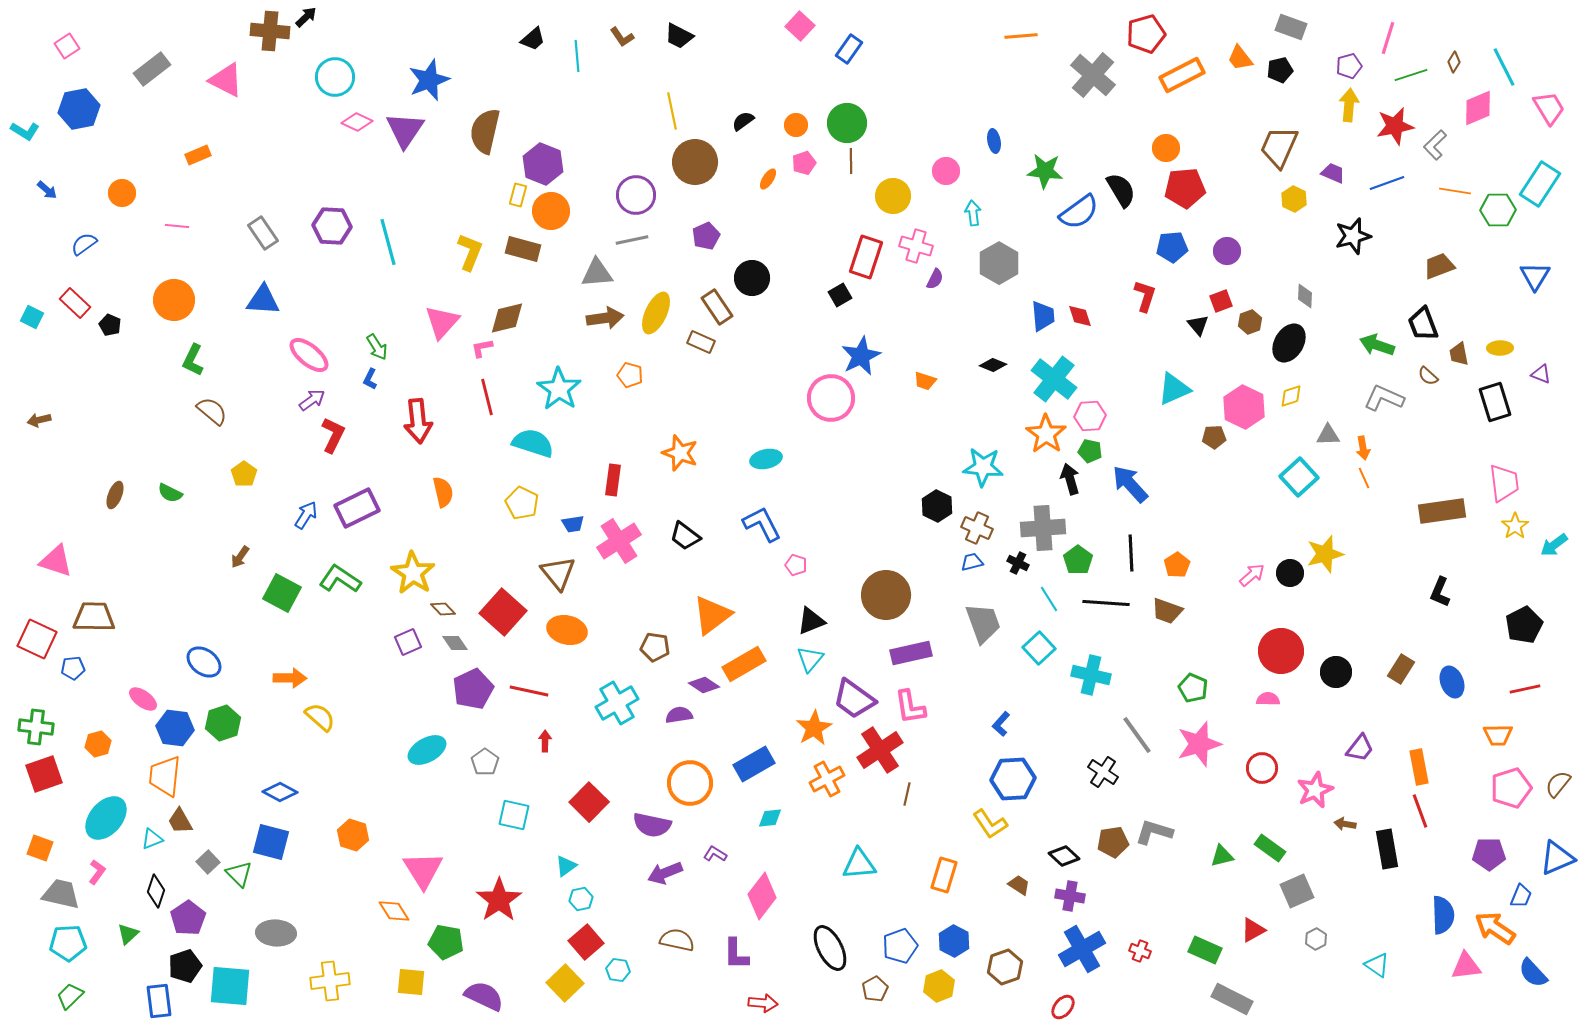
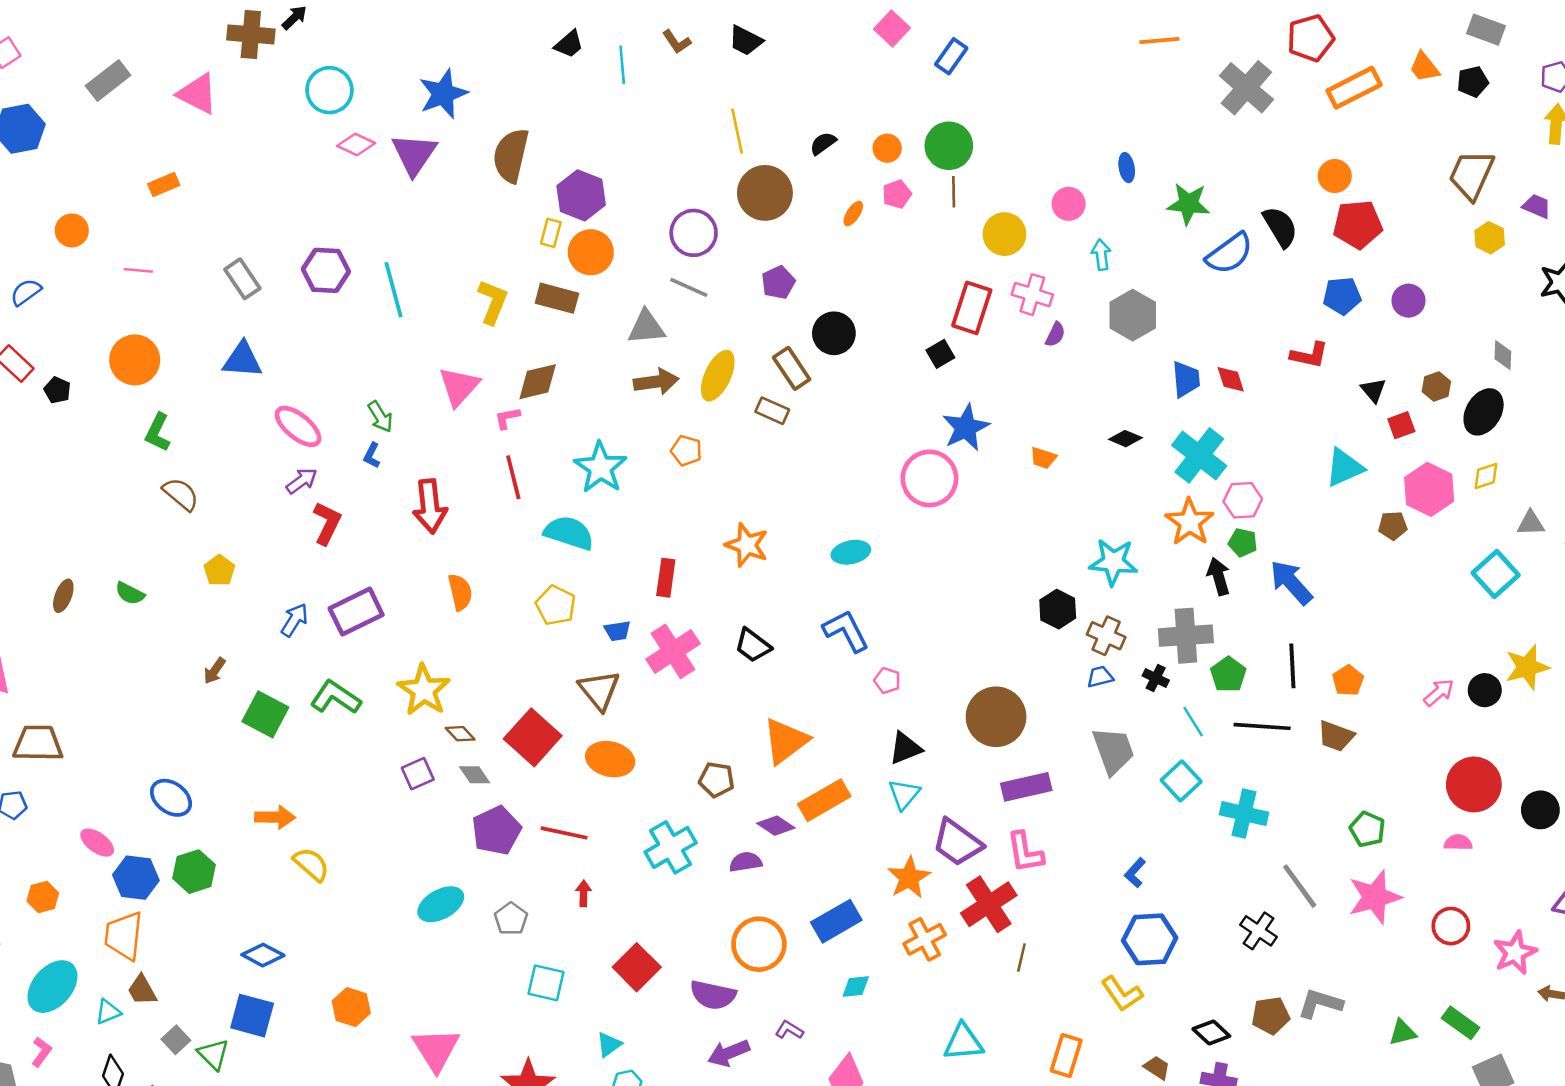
gray line: (632, 240) -> (689, 287), turned 36
red L-shape: (1145, 296) -> (1309, 355), turned 84
red square: (1221, 301) -> (1401, 425), moved

